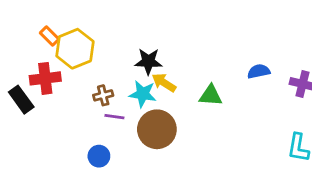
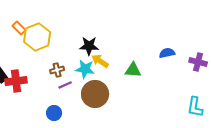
red cross: (45, 78) -> (16, 81), moved
purple line: (114, 117) -> (65, 85), turned -32

